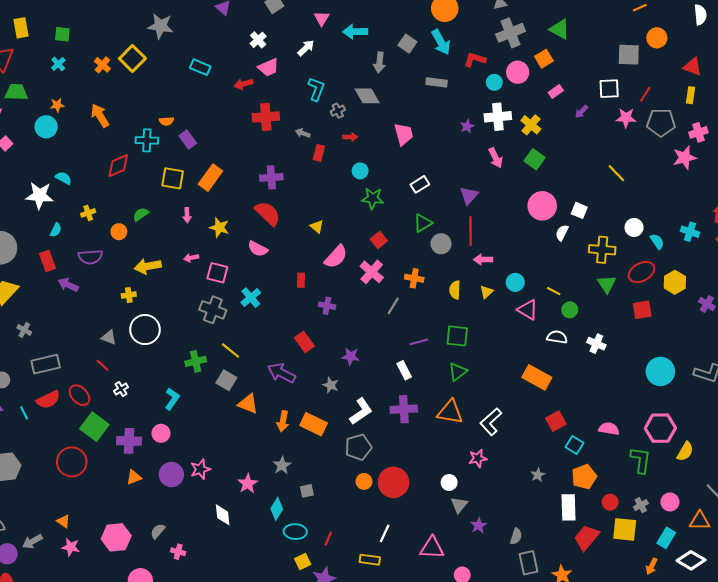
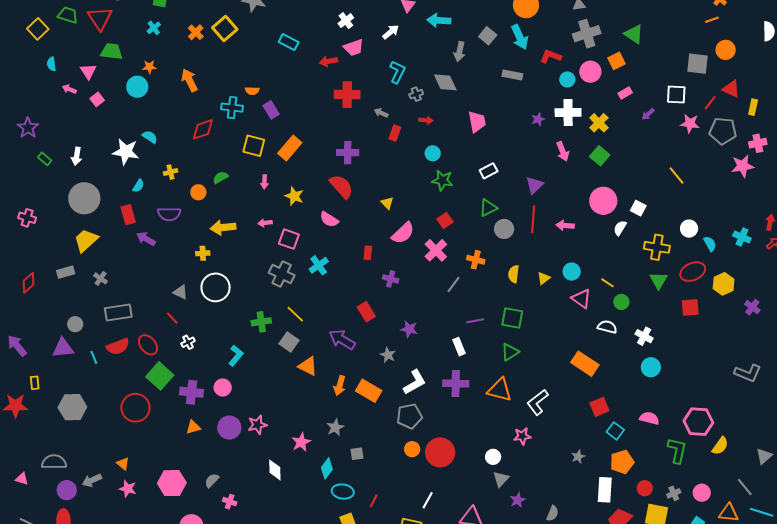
red triangle: (693, 67) -> (731, 89), moved
pink arrow: (483, 260) -> (565, 225), moved
cyan circle: (660, 371) -> (651, 367), moved, size x0.7

